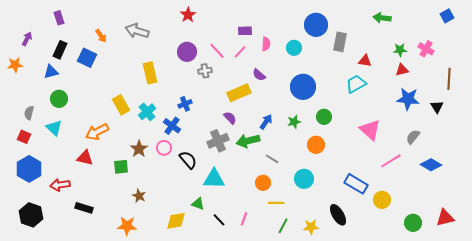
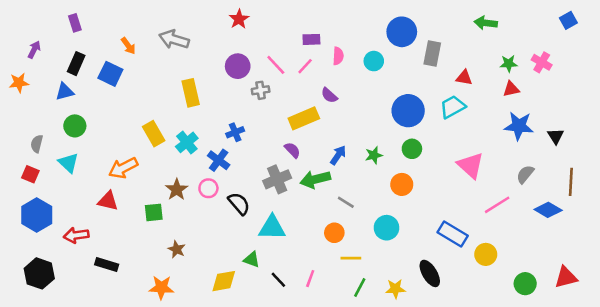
brown line: (449, 79) -> (571, 182), moved
blue circle: (303, 87) -> (408, 111), moved

